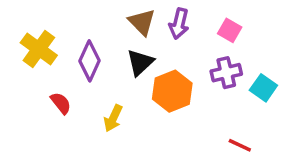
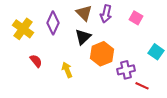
purple diamond: (89, 61) -> (53, 23), moved
purple cross: (226, 73) -> (126, 70), moved
yellow arrow: (113, 118) -> (67, 70), turned 133

